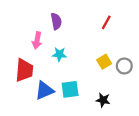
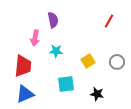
red line: (106, 22) -> (109, 21), moved
yellow square: (104, 62) -> (88, 61), moved
blue triangle: (44, 90) -> (25, 94), moved

